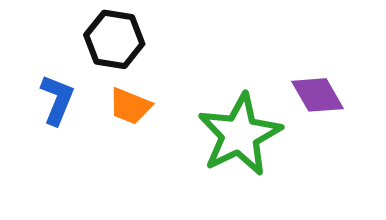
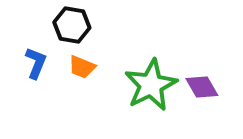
purple diamond: (317, 95) -> (202, 87), moved

